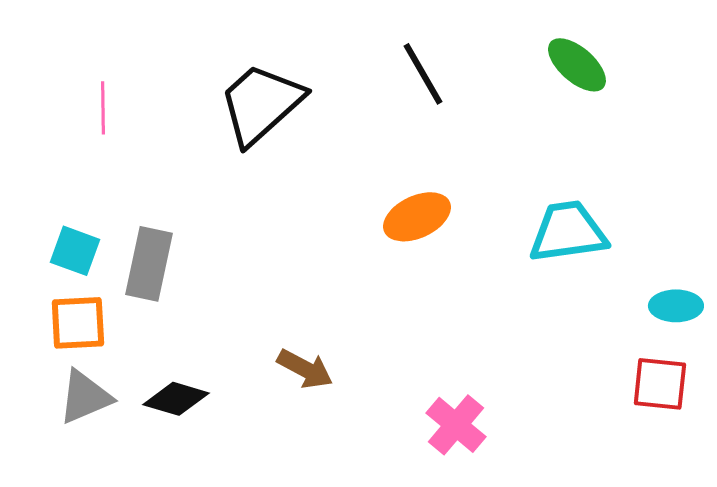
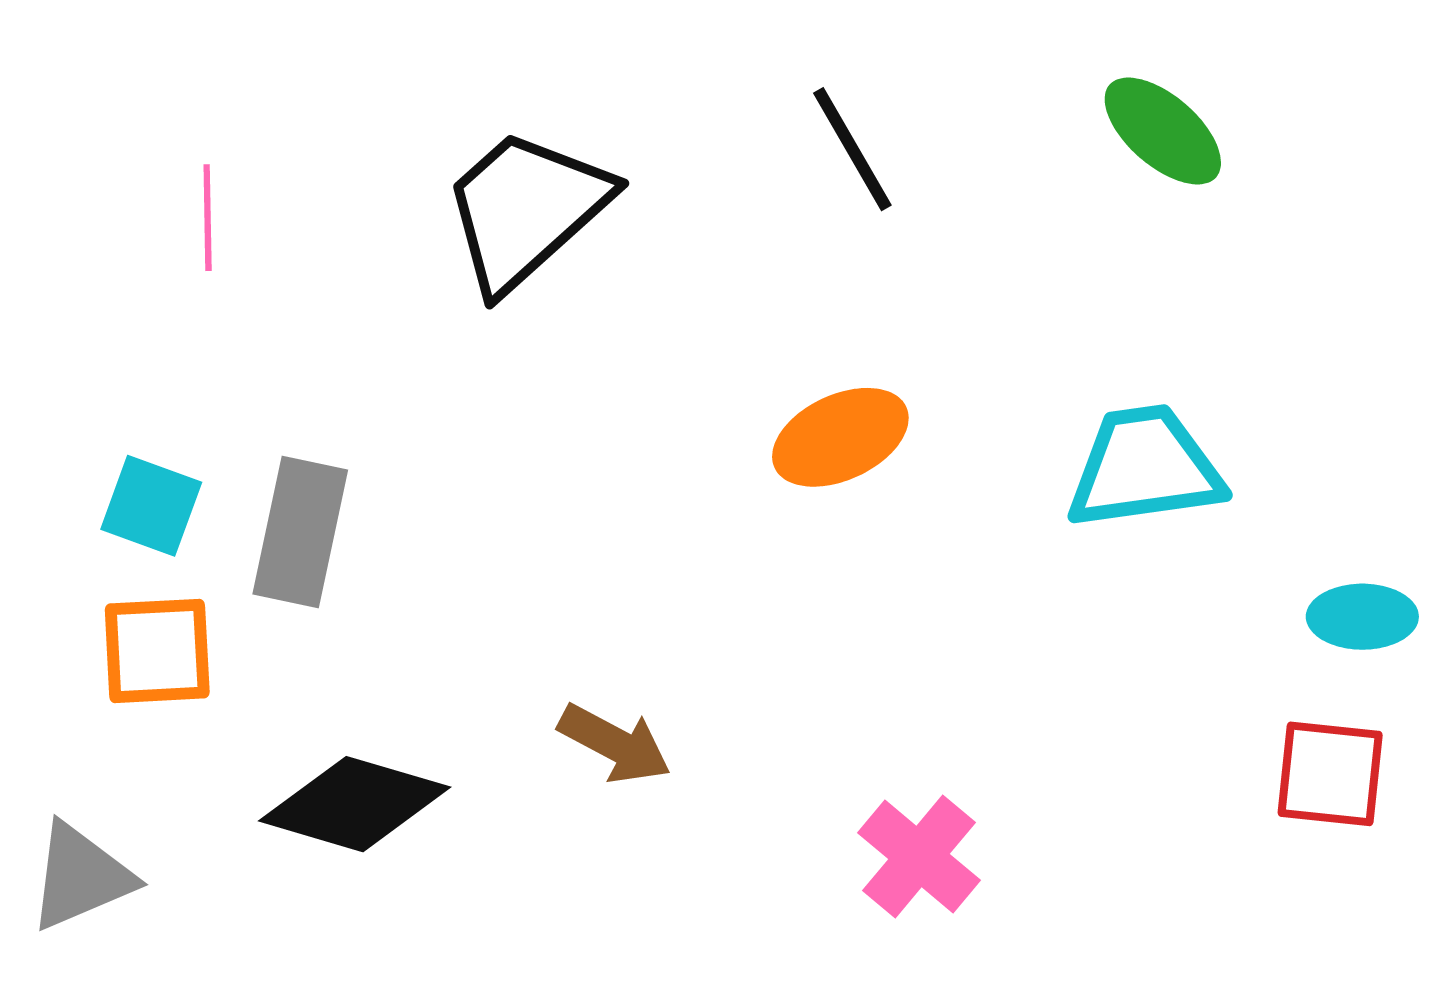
gray triangle: (85, 397) -> (81, 877), moved
black diamond: (176, 399) -> (355, 804), size x1.4

